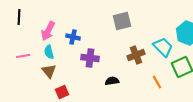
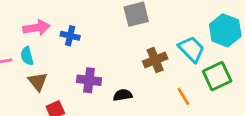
pink arrow: (48, 31) -> (36, 28), turned -126
cyan semicircle: (49, 52) -> (27, 56), moved
purple cross: (90, 58) -> (89, 80), moved

